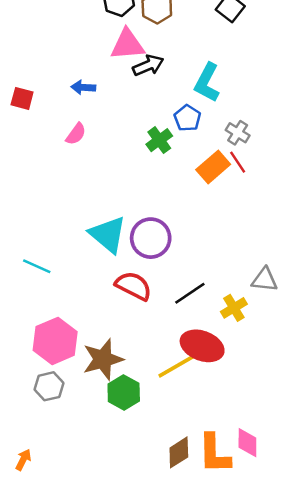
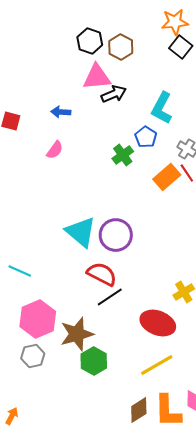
cyan line: (37, 266) -> (20, 271), moved
black line: (190, 293) -> (110, 297), moved
yellow line: (178, 365) -> (157, 365), moved

